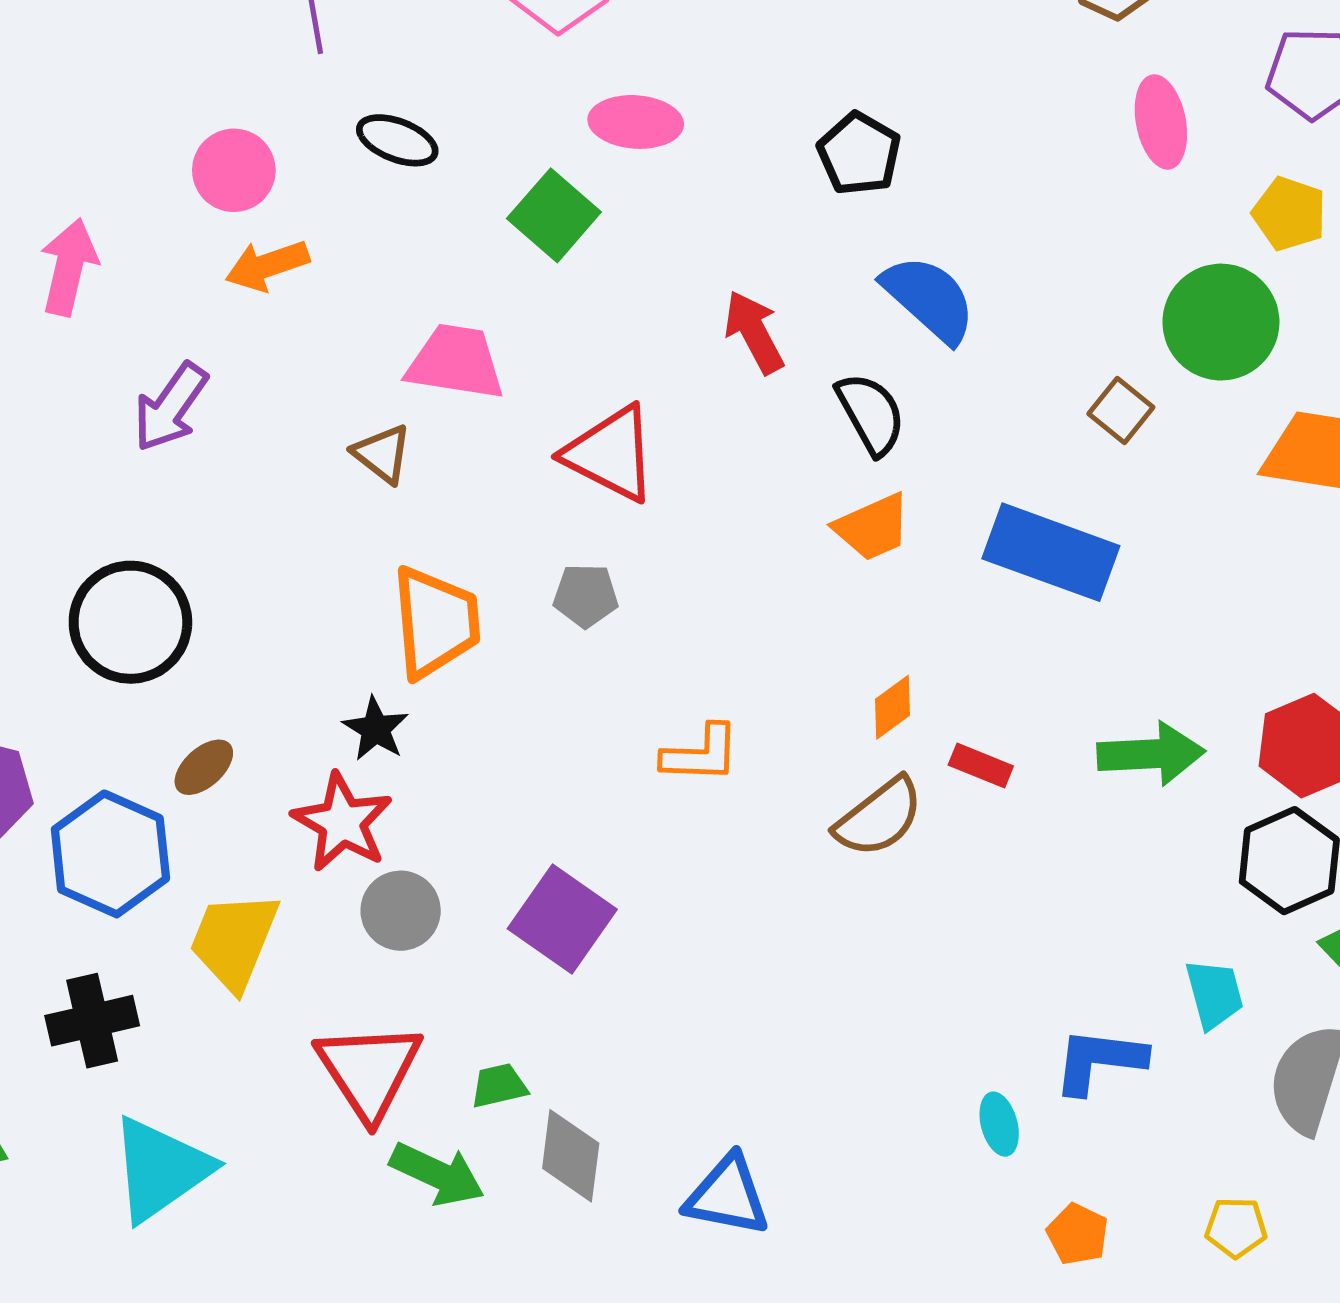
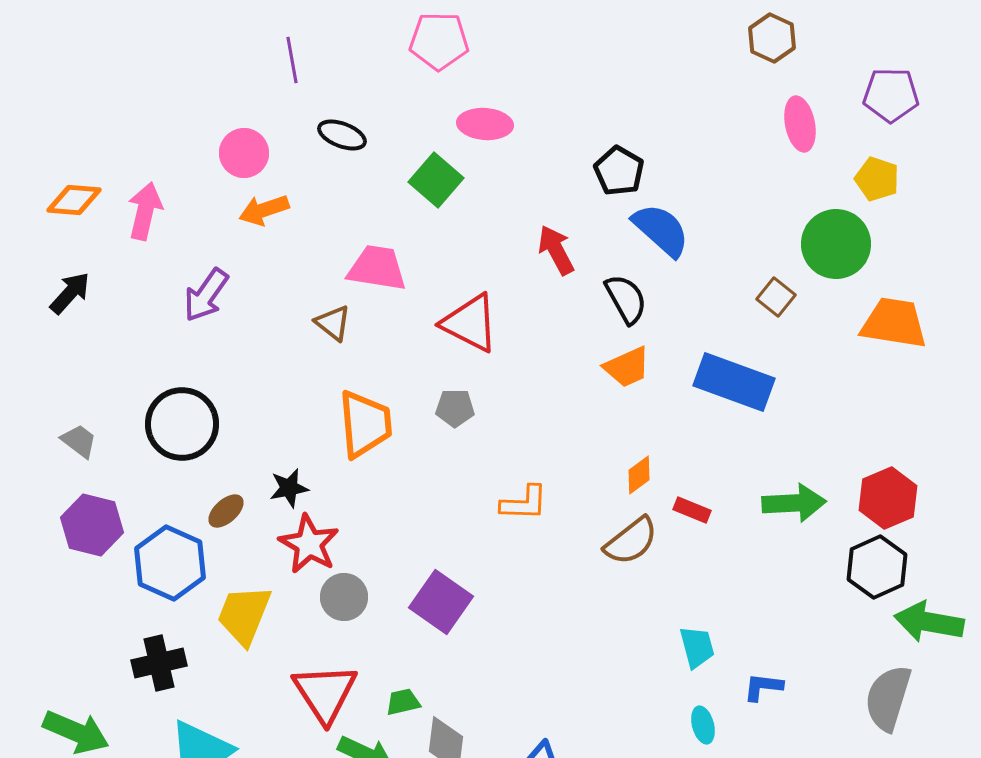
black pentagon: (859, 154) -> (619, 171), moved
black star: (376, 729) -> (289, 488), moved, turned 30
cyan trapezoid: (1214, 994) -> (697, 647), moved
blue L-shape: (1099, 1061) -> (763, 687), size x0.7

